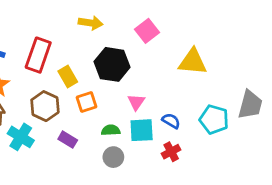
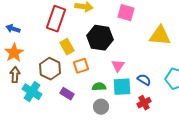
pink square: (147, 31) -> (126, 13), turned -36
red rectangle: (38, 55) -> (56, 19), moved

